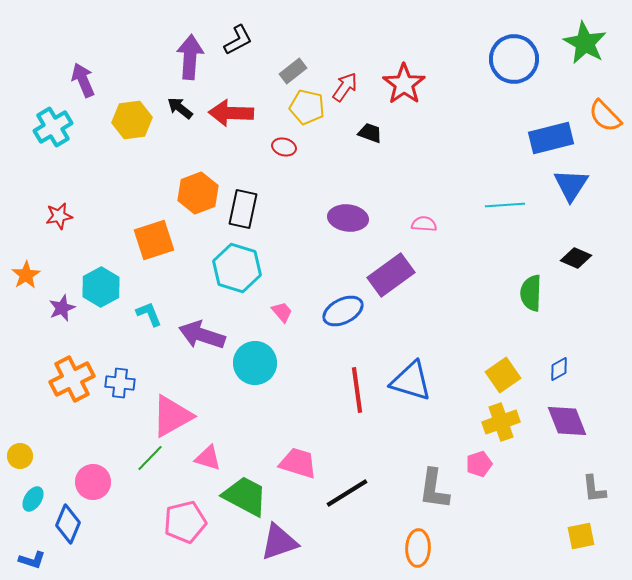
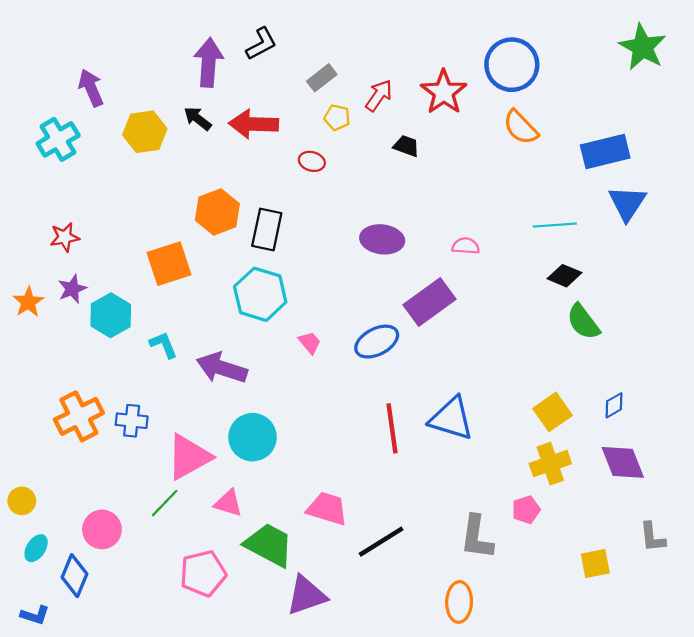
blue circle: (514, 59) -> (512, 65), moved
yellow pentagon: (307, 107) -> (337, 117), size x0.7
orange semicircle: (605, 116) -> (521, 127), moved
black diamond: (576, 258) -> (565, 276), moved
green semicircle: (531, 293) -> (583, 322), turned -39
purple star: (62, 308) -> (72, 289), moved
cyan circle: (255, 363) -> (253, 437), moved
yellow square: (581, 536) -> (595, 564), moved

